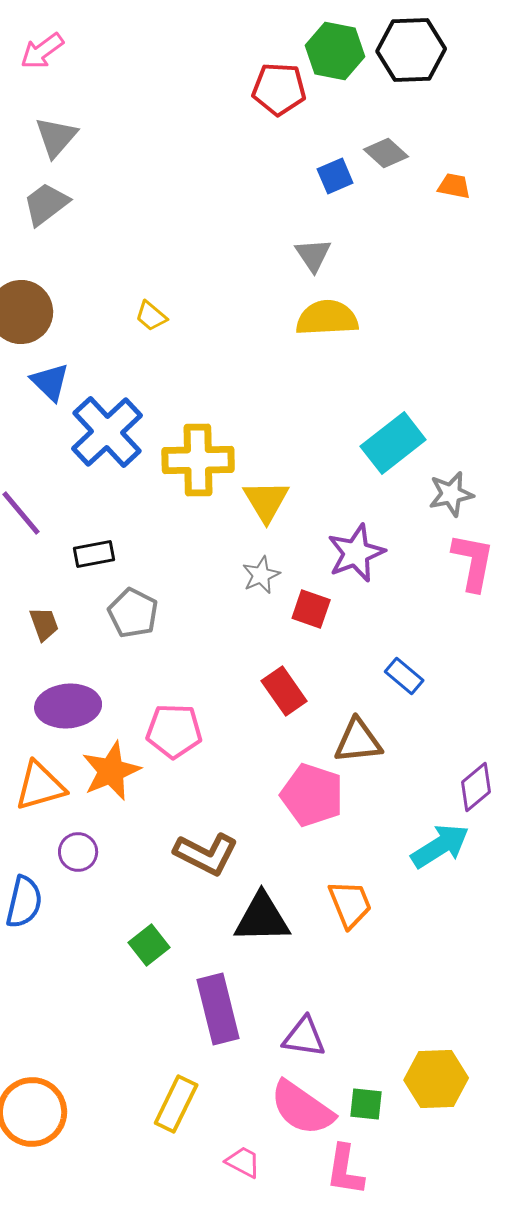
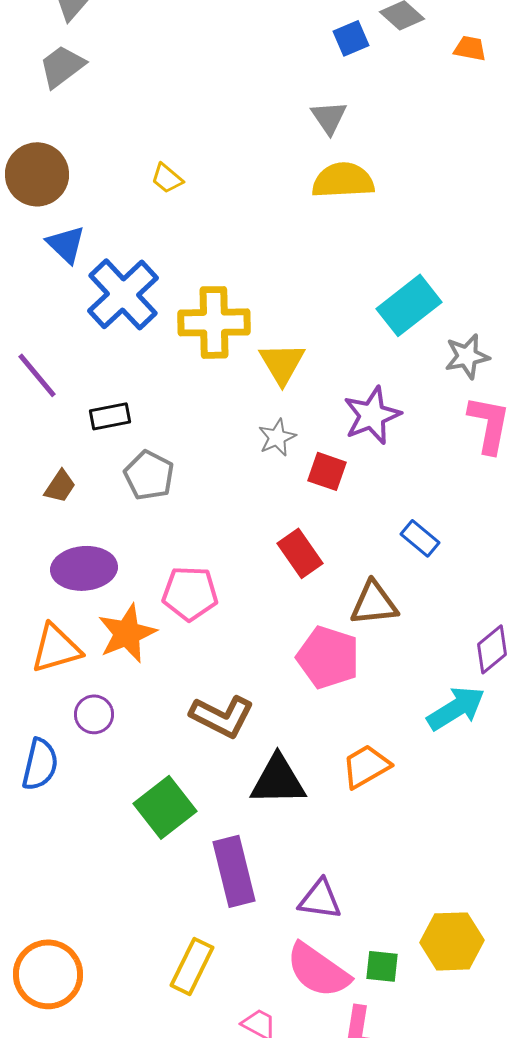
brown trapezoid: (44, 624) -> (60, 486), turned 54
orange trapezoid: (350, 904) -> (366, 766), turned -98
green square: (149, 945) -> (165, 807), size x1.5

